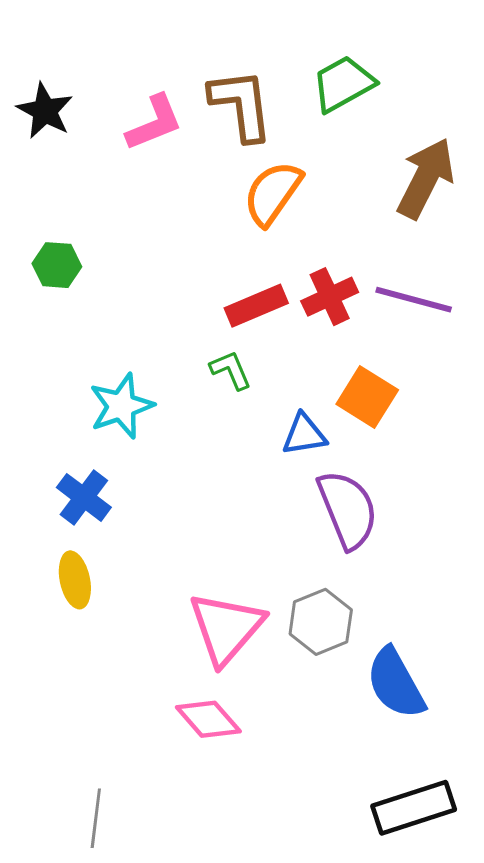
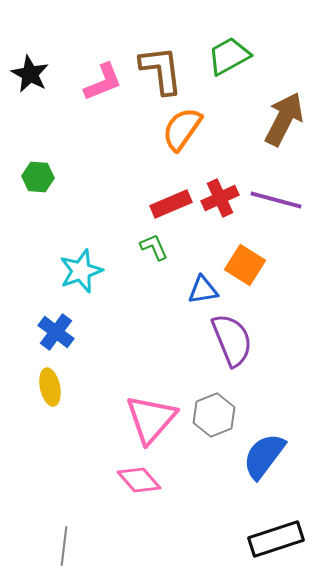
blue semicircle: (396, 683) -> (264, 456), turned 66

